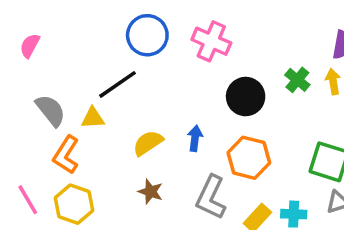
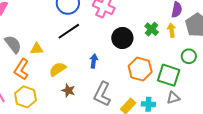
black line: (118, 84) -> (69, 31), moved
yellow semicircle: (148, 143) -> (58, 69), moved
orange hexagon: (249, 158) -> (140, 69), moved

